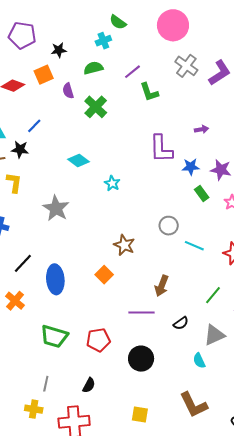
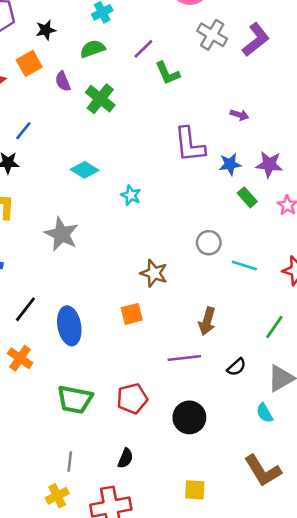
purple arrow: (201, 129) -> (239, 115), turned 32
orange square: (104, 275) -> (132, 314), turned 36
yellow cross: (34, 409) -> (57, 496), turned -30

